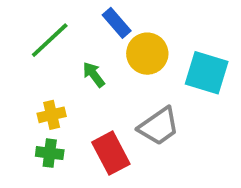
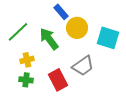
green line: (50, 40) -> (18, 32), moved
green arrow: (94, 75) -> (49, 39), size x1.6

